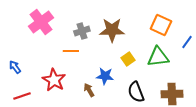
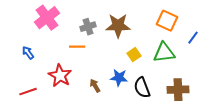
blue arrow: (15, 67) -> (28, 53), moved
blue star: (105, 76) -> (119, 78), moved

